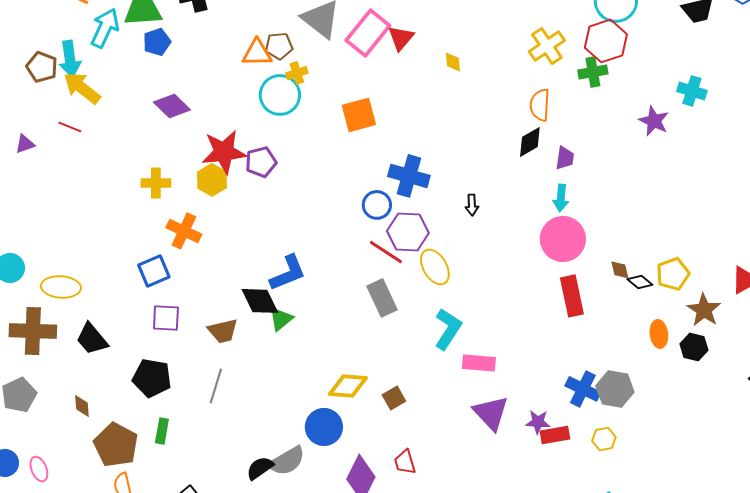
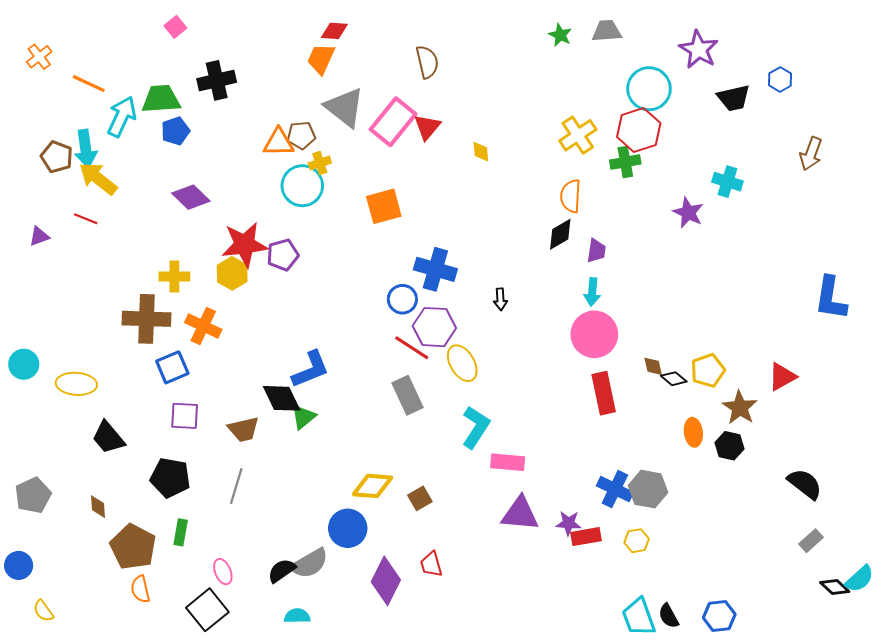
brown cross: (33, 331) -> (147, 319), moved
purple triangle: (491, 413) -> (520, 514), turned -42
pink ellipse: (39, 469) -> (223, 572), moved

